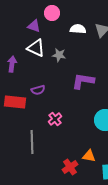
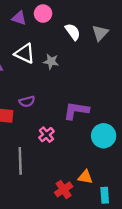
purple triangle: (34, 26) -> (19, 18), moved
white semicircle: (78, 29) -> (73, 32), turned 49
purple L-shape: (83, 81) -> (76, 111), moved

